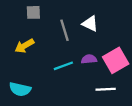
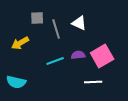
gray square: (33, 12) -> (37, 18), moved

